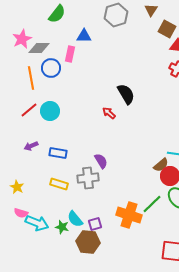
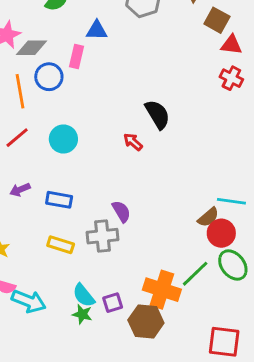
cyan circle: (50, 111) -> (63, 139), moved
green star: (62, 227) -> (82, 314), moved
brown hexagon: (88, 242) -> (146, 321), moved

